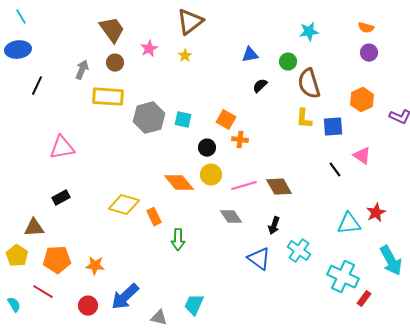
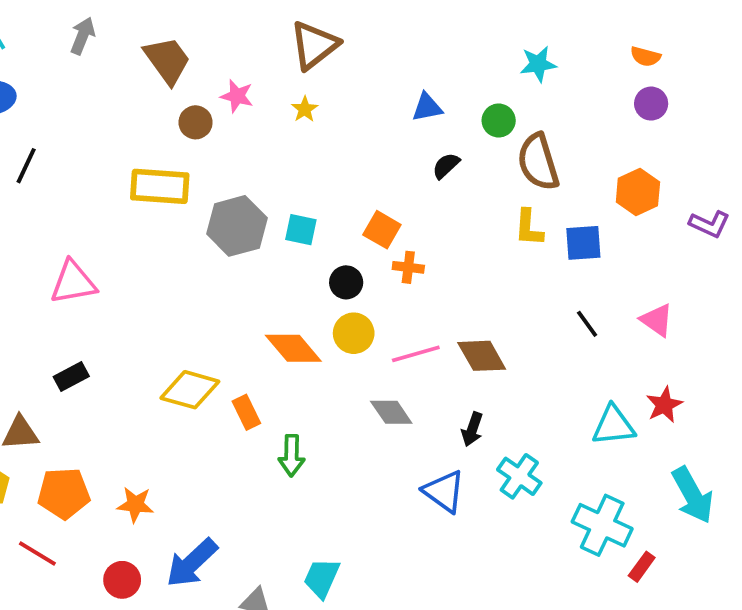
pink star: (149, 49) -> (237, 96), turned -30
brown circle: (115, 63) -> (196, 122), moved
gray arrow: (82, 70) -> (83, 36), moved
pink triangle: (362, 156) -> (657, 320), moved

